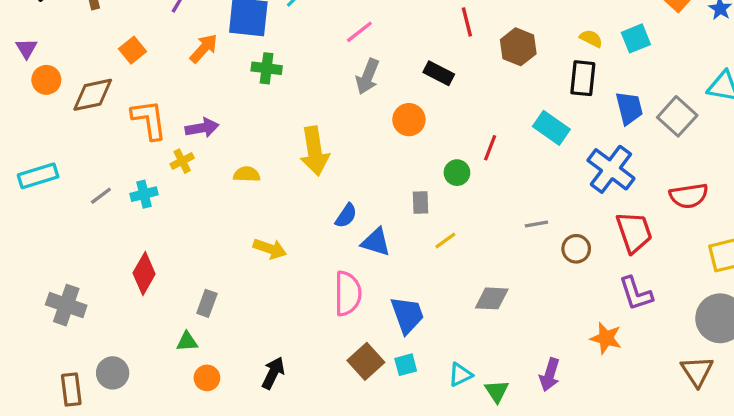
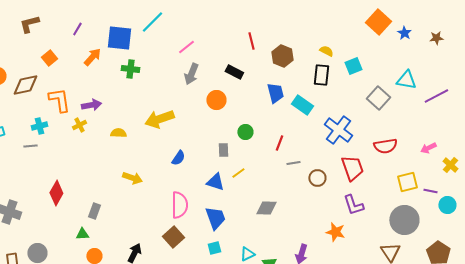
cyan square: (636, 38) -> (353, 66), moved
blue trapezoid: (629, 108) -> (275, 93), moved
red line: (490, 148) -> (279, 143), moved
yellow arrow: (315, 151) -> (159, 119), turned 80
cyan cross: (144, 194) -> (39, 126), moved
gray line: (101, 196) -> (30, 146), turned 32
blue triangle: (376, 242) -> (215, 182), moved
brown square: (366, 361) -> (173, 237), moved

